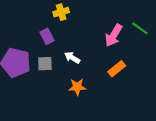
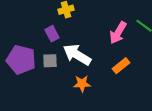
white arrow: (72, 58) -> (77, 55), size x1.8

